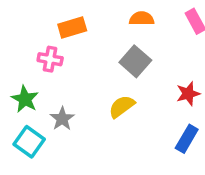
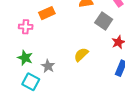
pink cross: (50, 59) -> (26, 27), moved
gray square: (135, 61) -> (104, 21), moved

